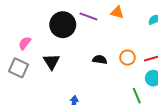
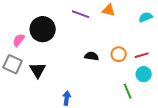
black circle: (63, 25) -> (43, 29), moved
black triangle: (51, 62) -> (38, 70), moved

